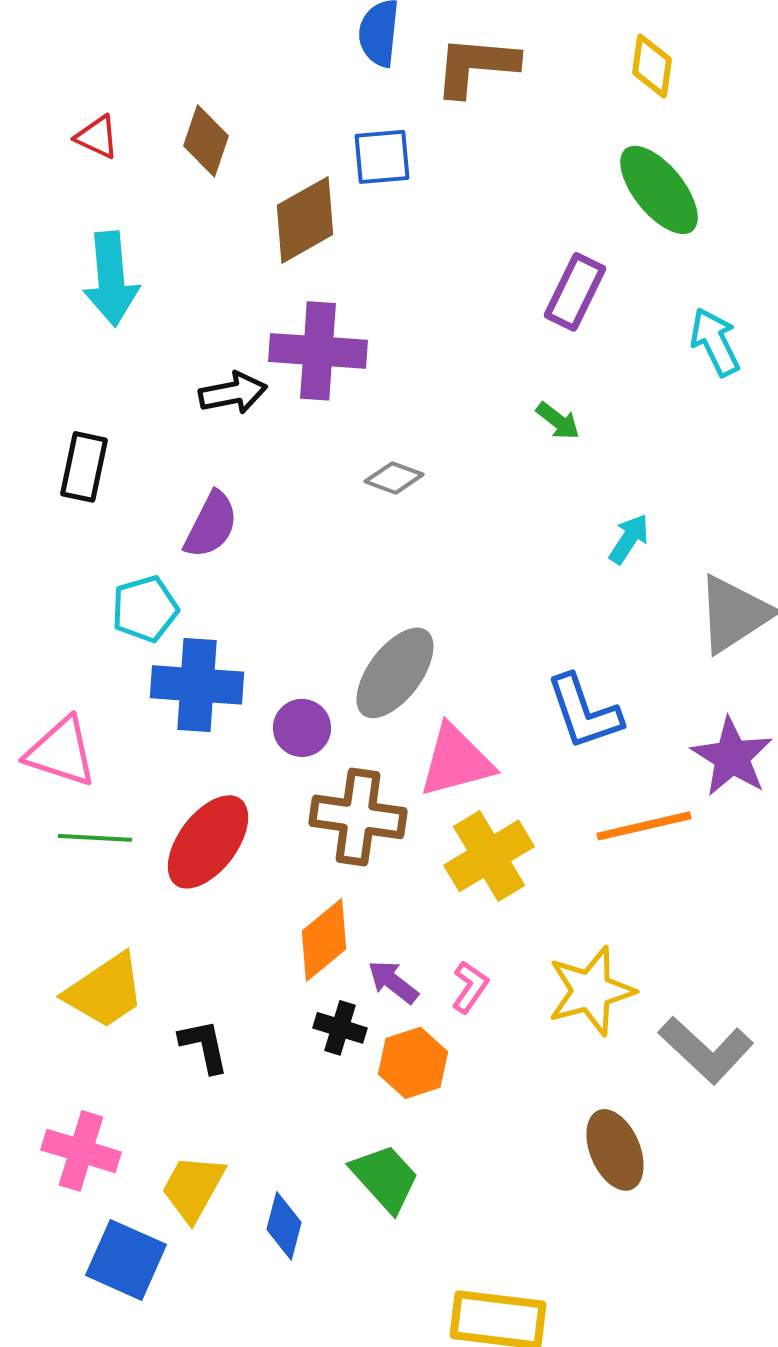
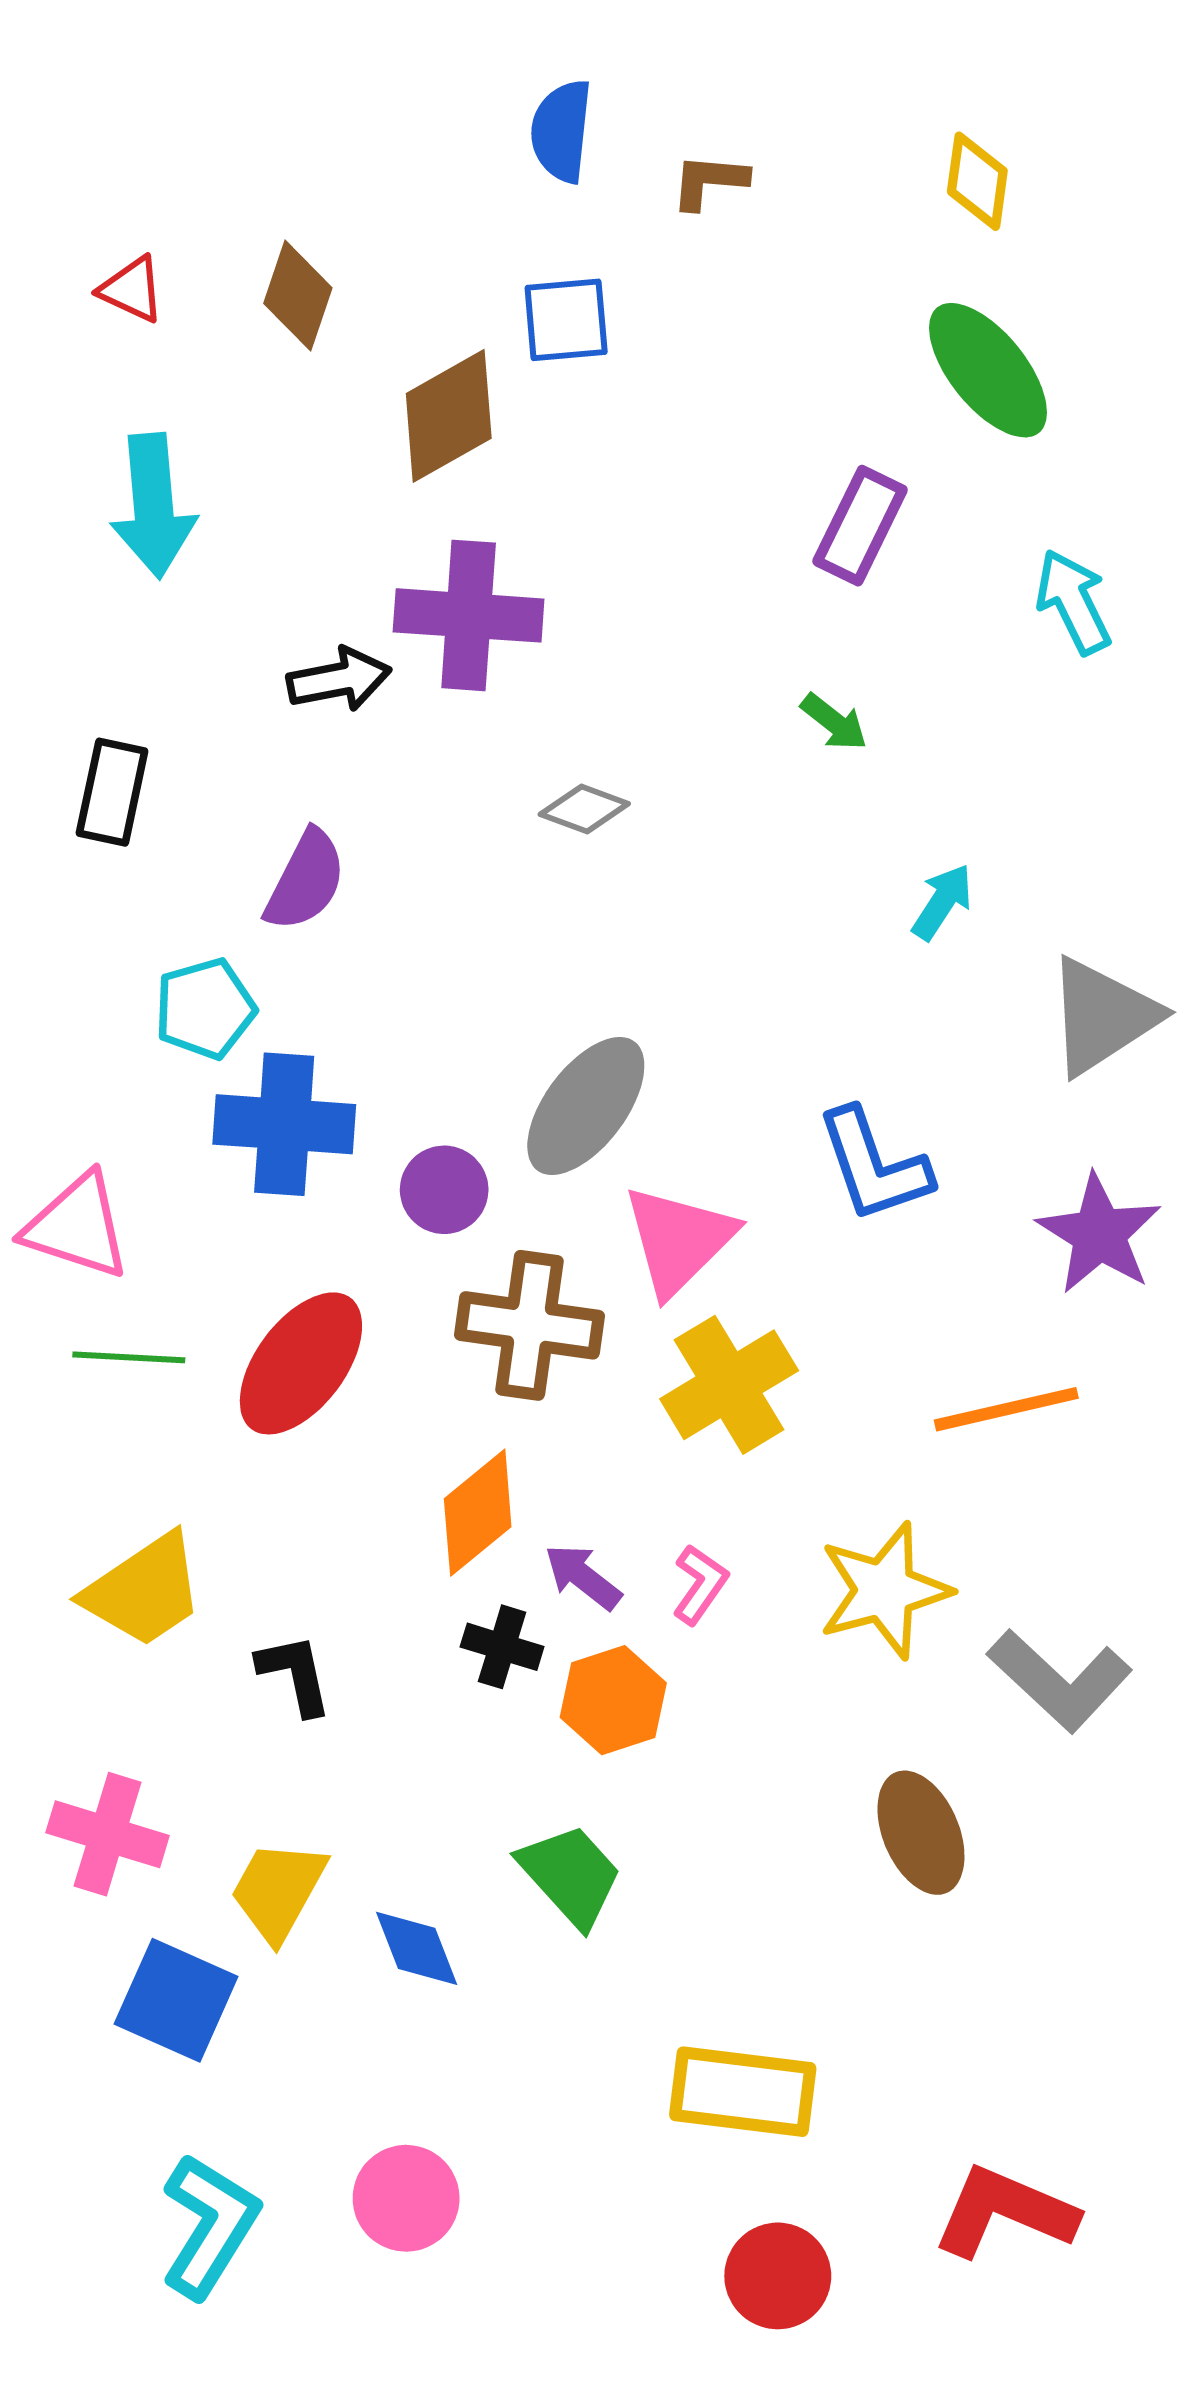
brown L-shape: (476, 66) -> (709, 181), size x0.6
pink triangle: (456, 761) -> (679, 1240), turned -30
orange line: (644, 826) -> (1006, 1409), moved
blue diamond: (284, 1226) -> (417, 1948), turned -36

